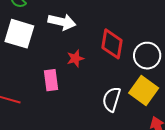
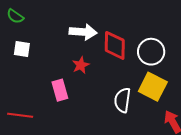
white arrow: (62, 22) -> (83, 32), moved
white square: (19, 34) -> (22, 49), size x0.6

